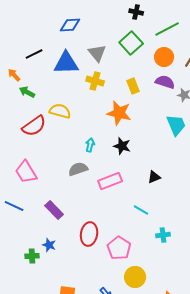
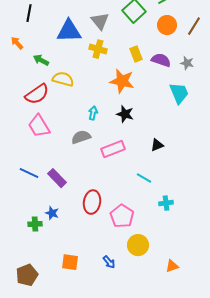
black line: (34, 54) -> (29, 13), moved, turned -54
purple semicircle: (165, 82) -> (161, 60), moved
green arrow: (27, 92) -> (41, 60), moved
pink trapezoid: (26, 172) -> (39, 126), moved
blue line: (14, 206) -> (29, 173), moved

